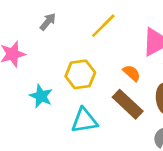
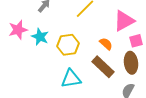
cyan star: (41, 96) -> (40, 37), moved

